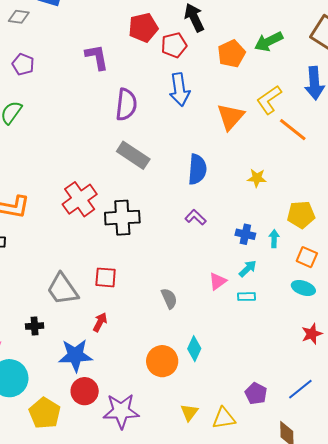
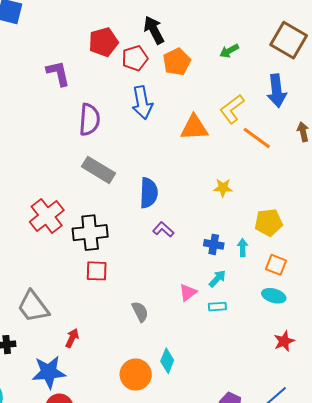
green arrow: (269, 42) -> (229, 51), size x0.7
orange pentagon: (232, 54) -> (177, 62), moved
orange triangle: (231, 117) -> (194, 128), turned 48
blue semicircle: (197, 169) -> (149, 193), moved
red square: (106, 277) -> (97, 271), moved

